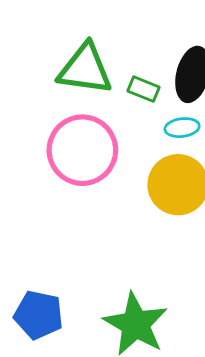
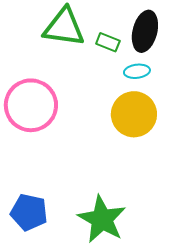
pink circle: (82, 150) -> (31, 105), moved

